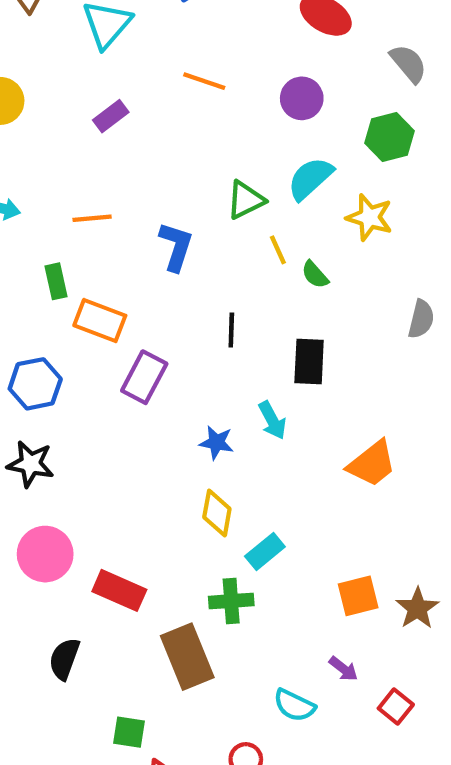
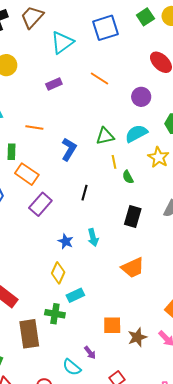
black rectangle: (309, 361) -> (133, 217), moved
purple arrow: (343, 669) -> (90, 353), moved

